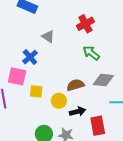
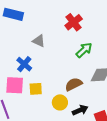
green arrow: (91, 53) -> (84, 50), turned 108
yellow square: (36, 91) -> (36, 89), moved

